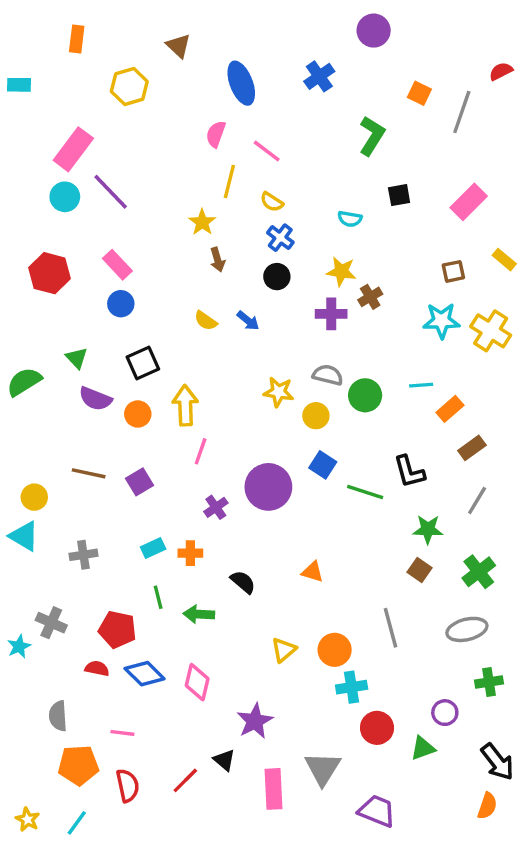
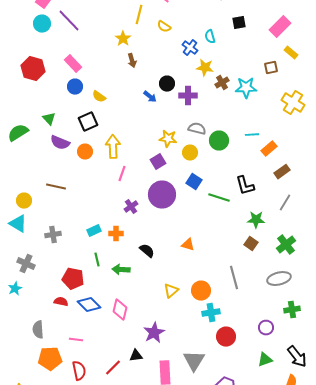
cyan semicircle: (350, 219) -> (210, 37), turned 64
blue cross: (280, 238) -> (190, 48), moved
yellow rectangle: (504, 260) -> (291, 53), moved
black circle: (277, 277) -> (167, 84), moved
purple cross: (331, 314) -> (188, 96), moved
yellow semicircle: (206, 321) -> (99, 97), moved
cyan star: (441, 321) -> (246, 88), moved
purple square: (139, 482) -> (158, 162), moved
gray cross: (51, 623) -> (26, 264), moved
green triangle: (423, 748) -> (265, 360), moved
black triangle: (224, 760) -> (136, 356), turned -48

